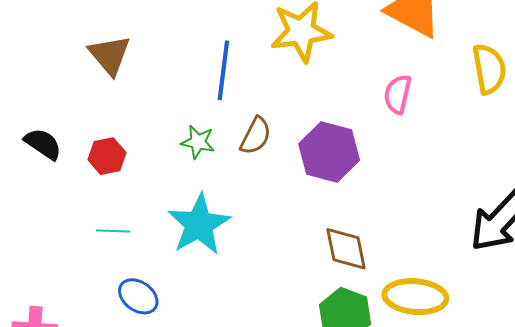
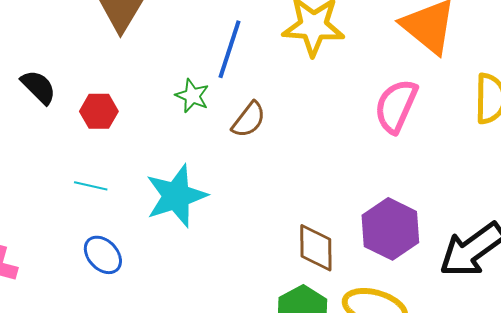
pink semicircle: (398, 94) -> (396, 106), size x1.4
green star: (198, 142) -> (192, 96), moved
purple hexagon: (329, 152) -> (390, 229), moved

